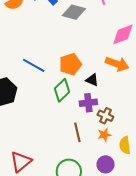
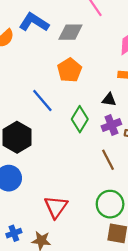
orange pentagon: (70, 64) -> (70, 70), moved
blue line: (34, 65) -> (42, 100), turned 35

